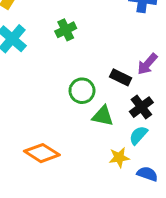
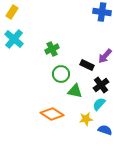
green cross: (66, 30) -> (52, 49), moved
orange diamond: (42, 153) -> (52, 114), moved

